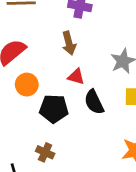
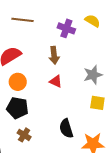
black semicircle: (94, 102) -> (66, 128), moved
black pentagon: (54, 109) -> (17, 108), moved

